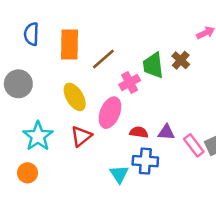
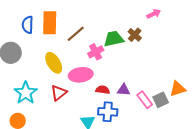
blue semicircle: (31, 34) -> (28, 25), moved
green trapezoid: (153, 65) -> (114, 39), turned 85
pink ellipse: (110, 113) -> (81, 75), turned 60

